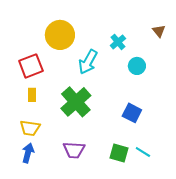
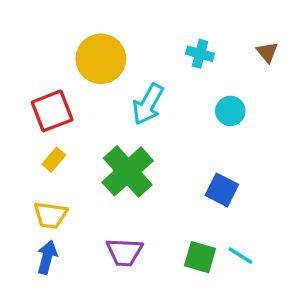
cyan cross: (118, 42) -> (200, 54), moved, turned -35
yellow rectangle: (32, 95) -> (54, 160), turned 40

